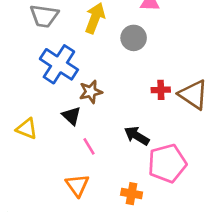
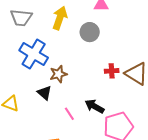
pink line: (89, 146) -> (69, 114), moved

